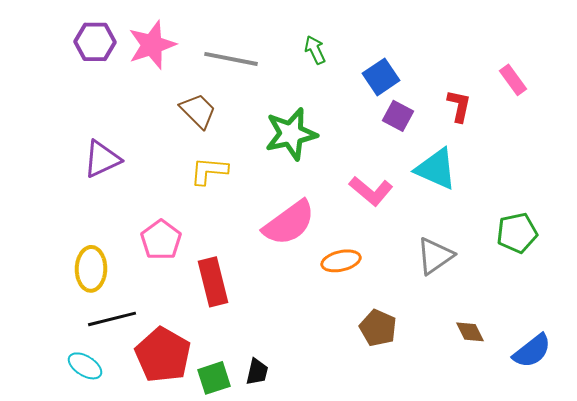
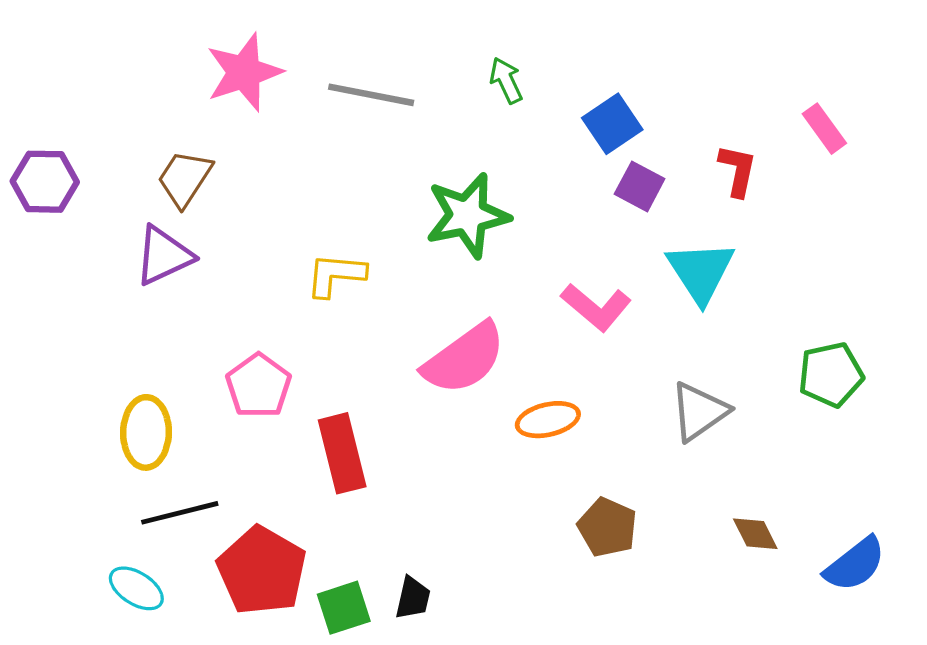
purple hexagon: (95, 42) -> (45, 182), moved
brown trapezoid: (198, 111) -> (185, 178), moved, turned -102
cyan triangle: (436, 169) -> (701, 272), turned 33

